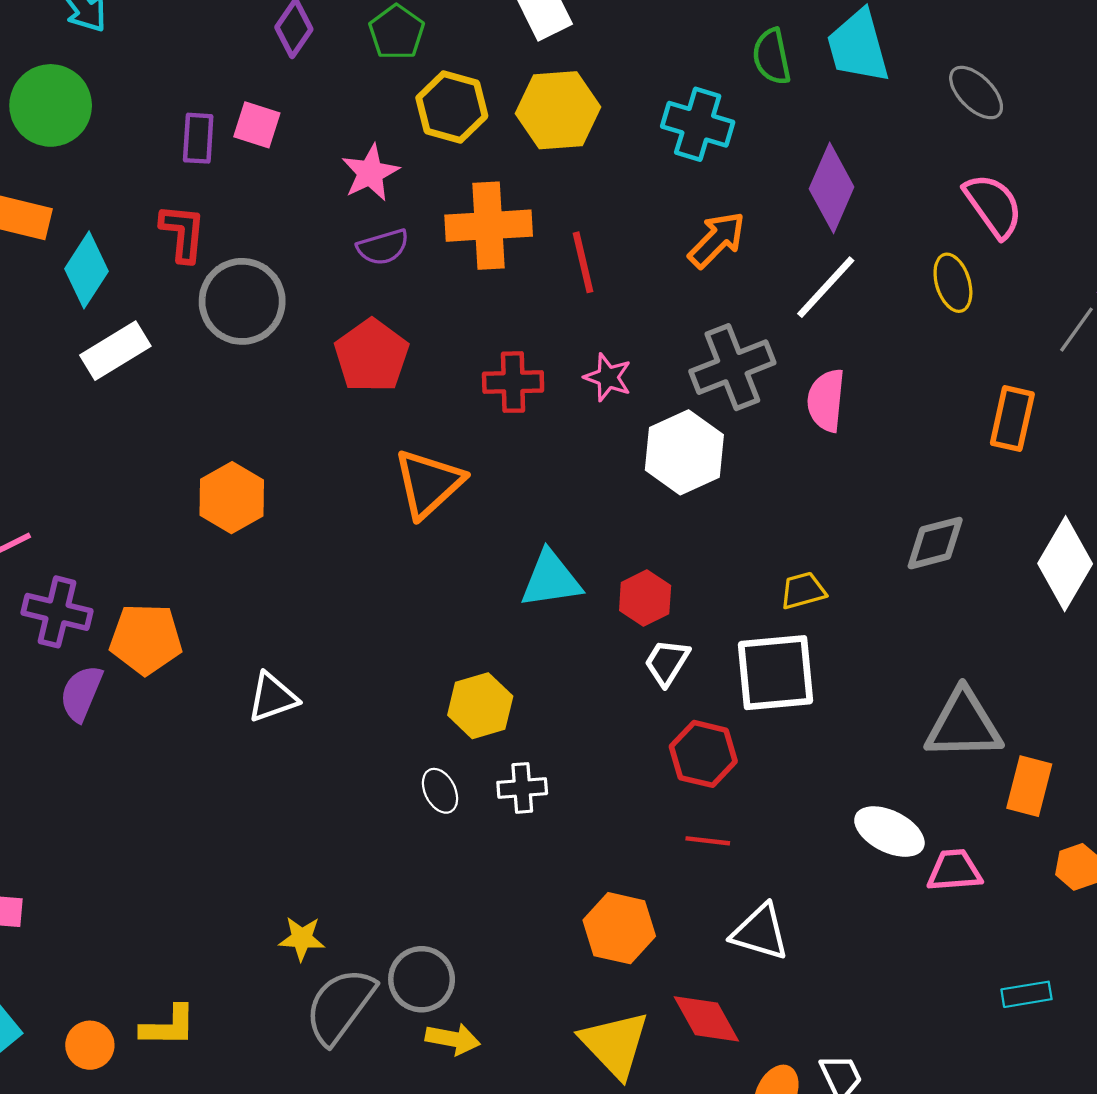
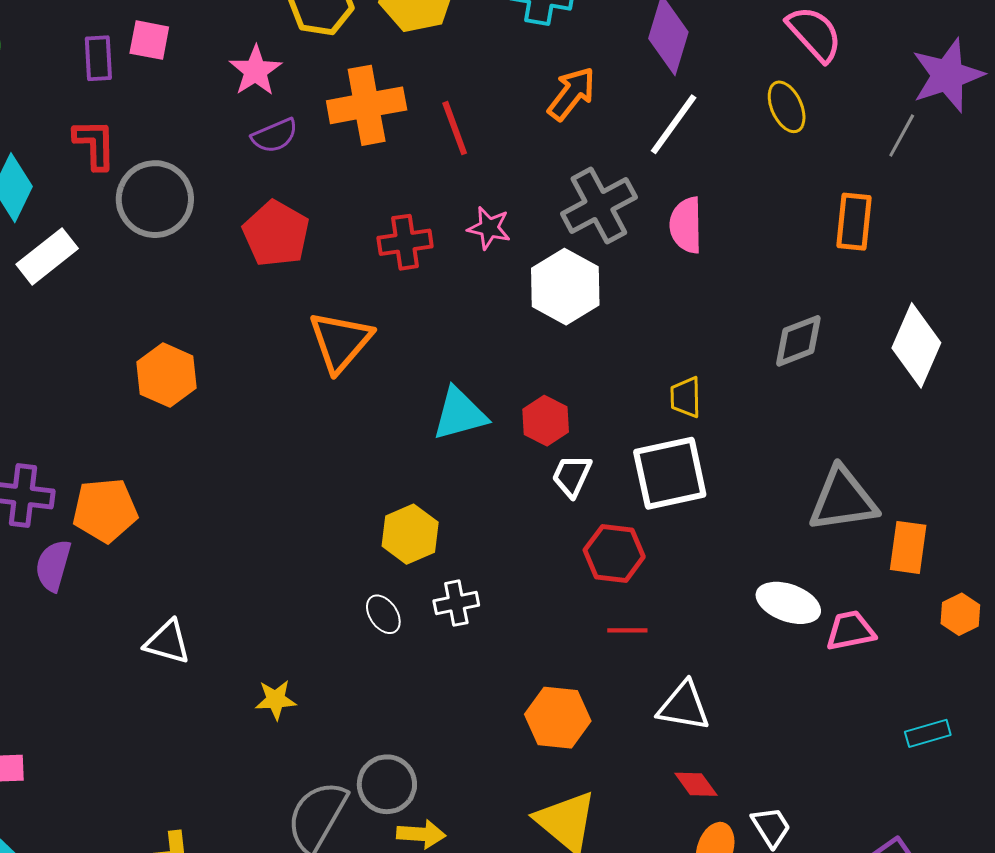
yellow trapezoid: (803, 591) -> (686, 397), turned -69
white triangle: (273, 697) -> (167, 642), moved, turned 42
yellow star: (302, 938) -> (276, 700), moved
red diamond: (706, 1019) -> (696, 784), moved, size x0.7

